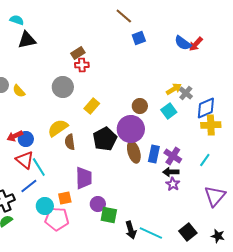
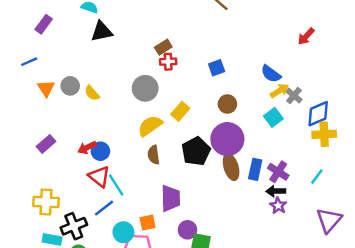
blue square: (139, 38) -> (217, 68), moved
blue semicircle: (183, 43) -> (271, 74), moved
brown circle: (140, 106) -> (227, 104), moved
yellow semicircle: (58, 128) -> (150, 126), moved

